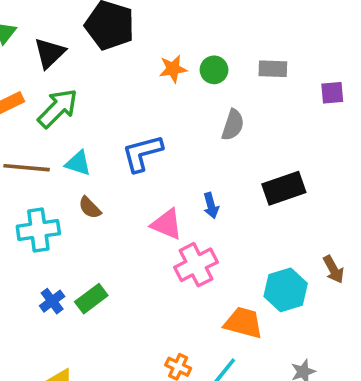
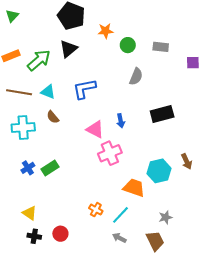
black triangle: (50, 53) -> (68, 49), moved
orange star: (173, 69) -> (105, 31), moved

